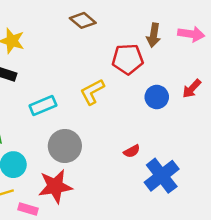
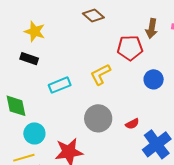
gray circle: (65, 146) -> (98, 118), moved

